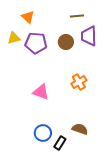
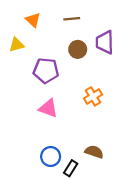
brown line: (77, 16) -> (72, 19), moved
purple pentagon: (36, 43) -> (46, 71), moved

